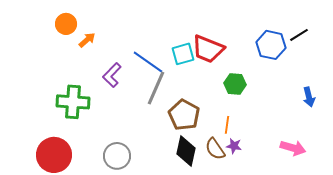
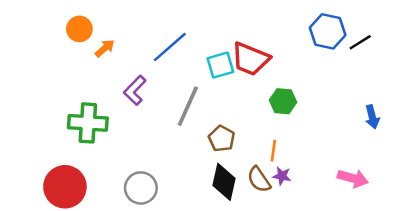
blue hexagon: (271, 45) -> (328, 31), moved
blue line: (148, 62) -> (170, 47), moved, turned -76
brown pentagon: (184, 115) -> (222, 139), size x0.7

